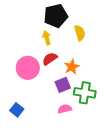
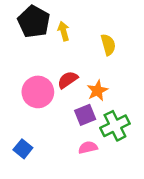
black pentagon: (56, 16) -> (34, 22), moved, turned -30
yellow arrow: (47, 38) -> (64, 31), moved
green cross: (85, 93) -> (115, 126), turned -35

